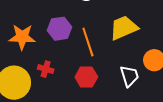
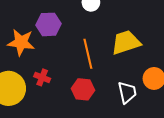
purple hexagon: (60, 29) -> (48, 24), moved

